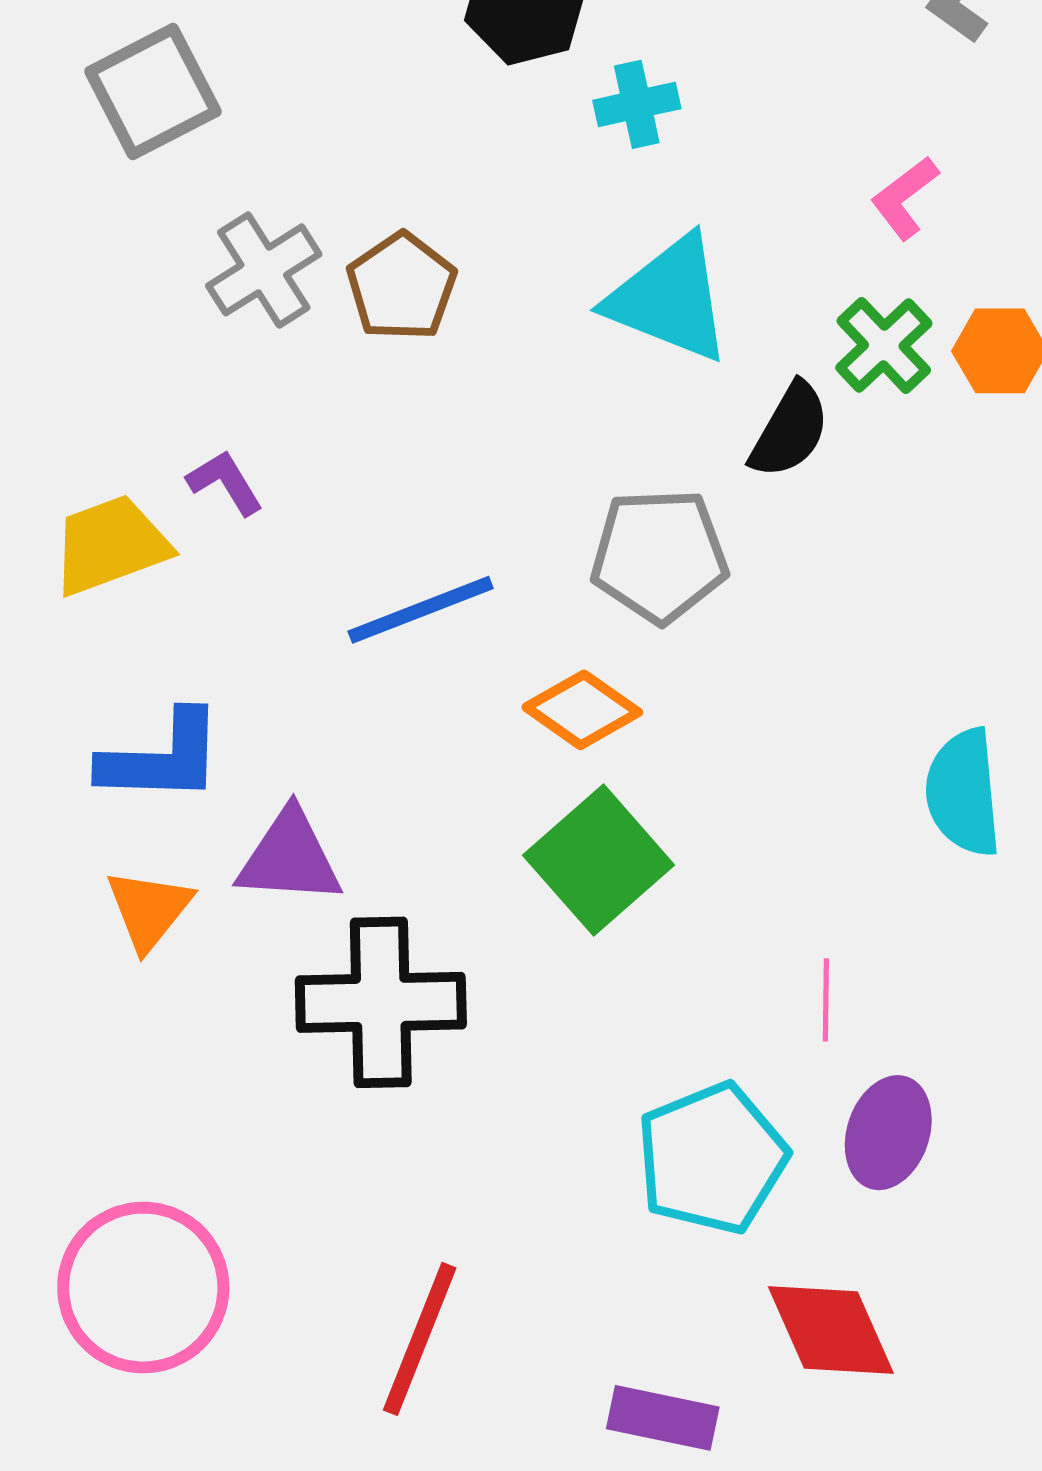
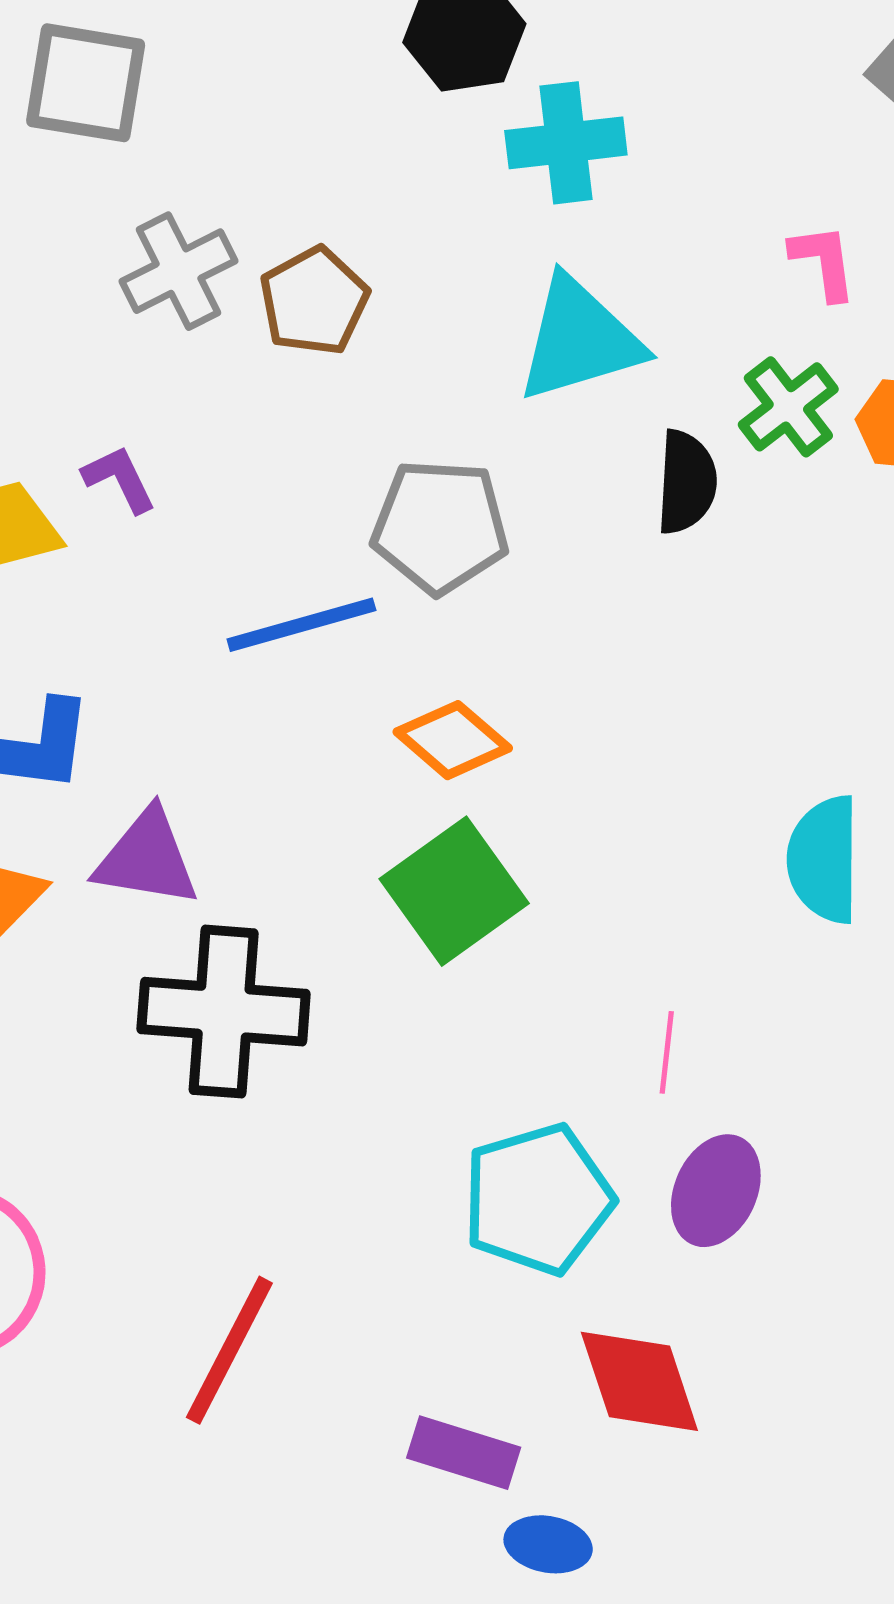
gray square: (153, 92) -> (86, 83), turned 31
cyan cross: (637, 104) -> (566, 143), size x1.4
pink L-shape: (905, 198) -> (823, 262), turned 114
cyan triangle: (669, 299) -> (579, 340), turned -44
black semicircle: (790, 430) -> (686, 482), turned -32
gray pentagon: (659, 556) -> (440, 526), moved

